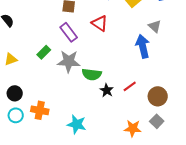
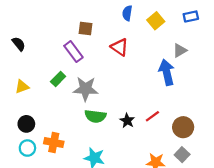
gray triangle: (155, 26) -> (180, 50), turned 48
purple rectangle: (69, 32) -> (73, 52), moved
green semicircle: (92, 74) -> (95, 116), moved

